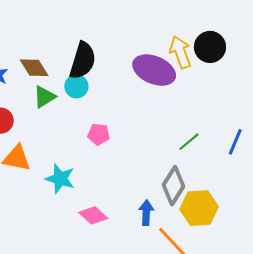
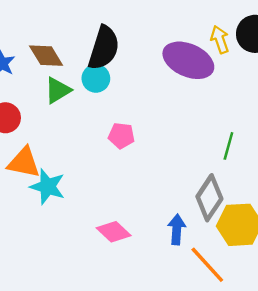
yellow arrow: (180, 52) -> (220, 40), size x0.7
green line: (189, 142) -> (228, 146), turned -35
cyan star: (60, 179) -> (48, 187), moved

